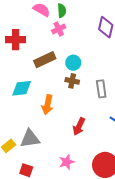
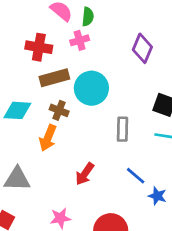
red cross: (16, 40) -> (39, 47), moved
cyan circle: (73, 63) -> (91, 88), size x1.6
brown cross: (72, 81) -> (59, 110), moved

